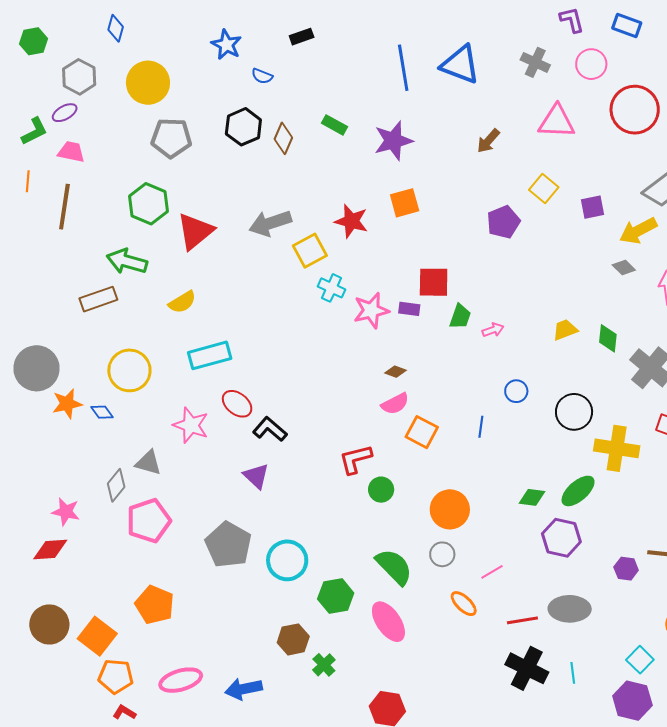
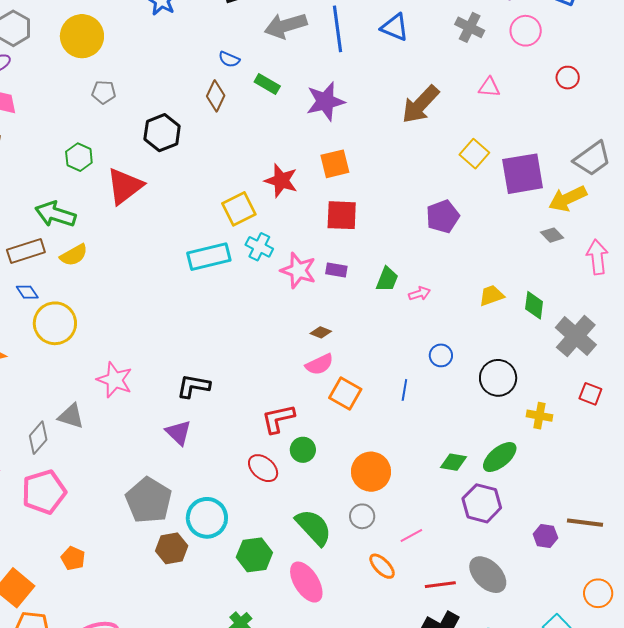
blue triangle: (460, 64) -> (395, 27), size x0.7
blue semicircle: (262, 76) -> (229, 59), moved
red circle: (635, 110) -> (568, 78), size x0.5
pink triangle: (557, 122) -> (489, 87), size x0.6
black hexagon: (243, 127) -> (162, 133), moved
gray pentagon: (171, 138) -> (104, 92), size x0.6
brown arrow: (488, 141) -> (420, 104), size x1.6
green hexagon: (149, 204) -> (79, 157), size x0.7
purple square: (593, 207) -> (523, 174), size x1.8
purple pentagon: (503, 222) -> (443, 216), moved
gray arrow: (270, 223) -> (286, 26), moved
red square: (434, 282) -> (342, 215), moved
yellow semicircle: (182, 302) -> (74, 255), moved
pink star: (371, 310) -> (298, 270), turned 30
cyan rectangle: (210, 355) -> (209, 257), moved
red ellipse: (237, 404) -> (263, 468), moved
blue diamond: (102, 412) -> (27, 292), moved
black L-shape: (270, 429) -> (193, 386), turned -32
yellow cross: (617, 448) -> (539, 416), size x0.6
pink pentagon: (149, 521) -> (44, 492), moved
orange pentagon: (155, 605) -> (73, 558), size x0.6
gray ellipse: (570, 609) -> (488, 575), turned 42
brown hexagon: (293, 639) -> (172, 548), moved

